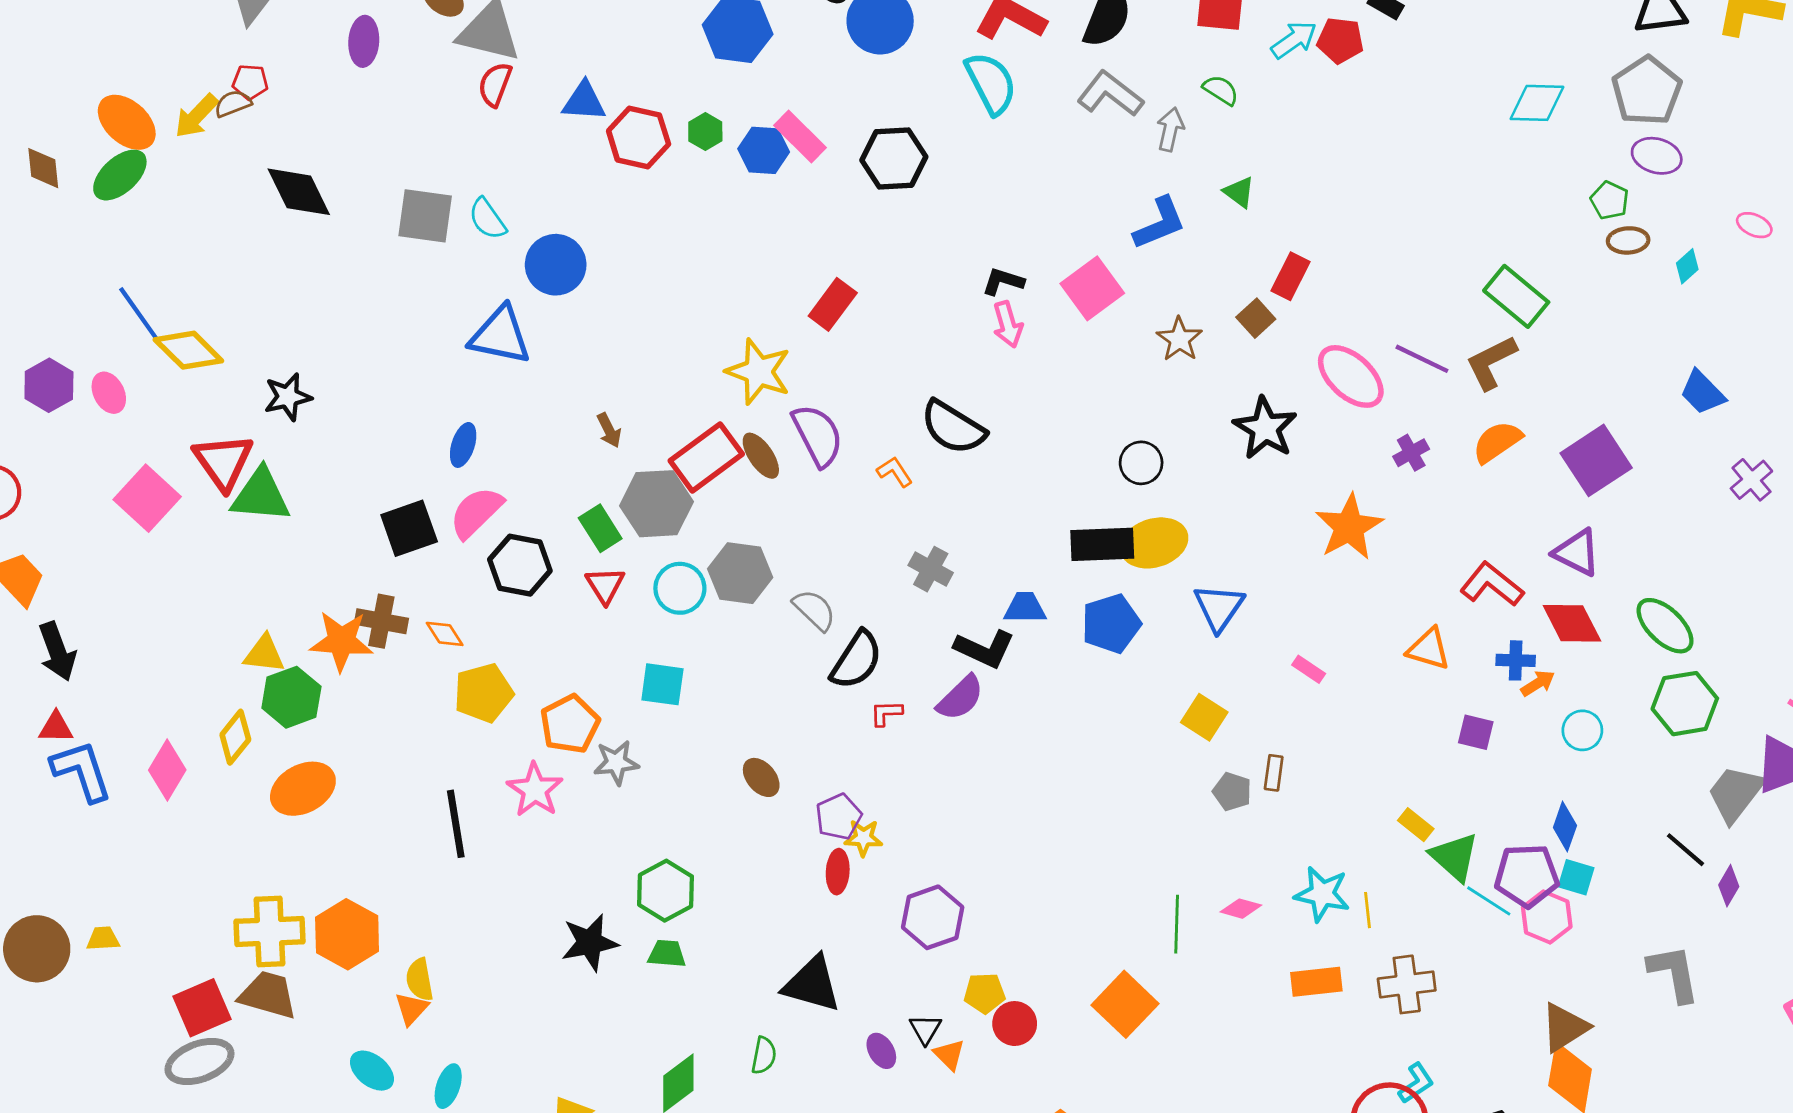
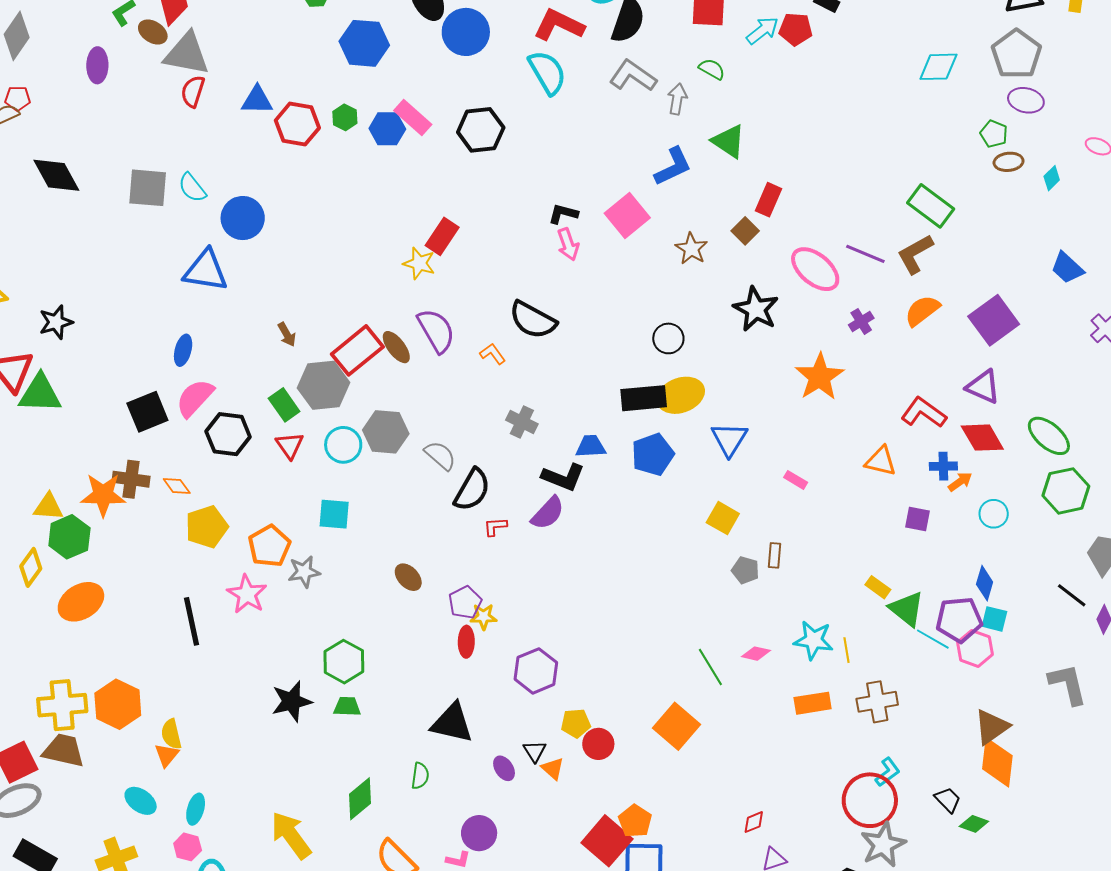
green triangle: (1239, 192) -> (729, 141), size x1.5
yellow star: (759, 372) -> (419, 263), moved, size x0.7
green line: (1177, 924) -> (710, 667), turned -30

